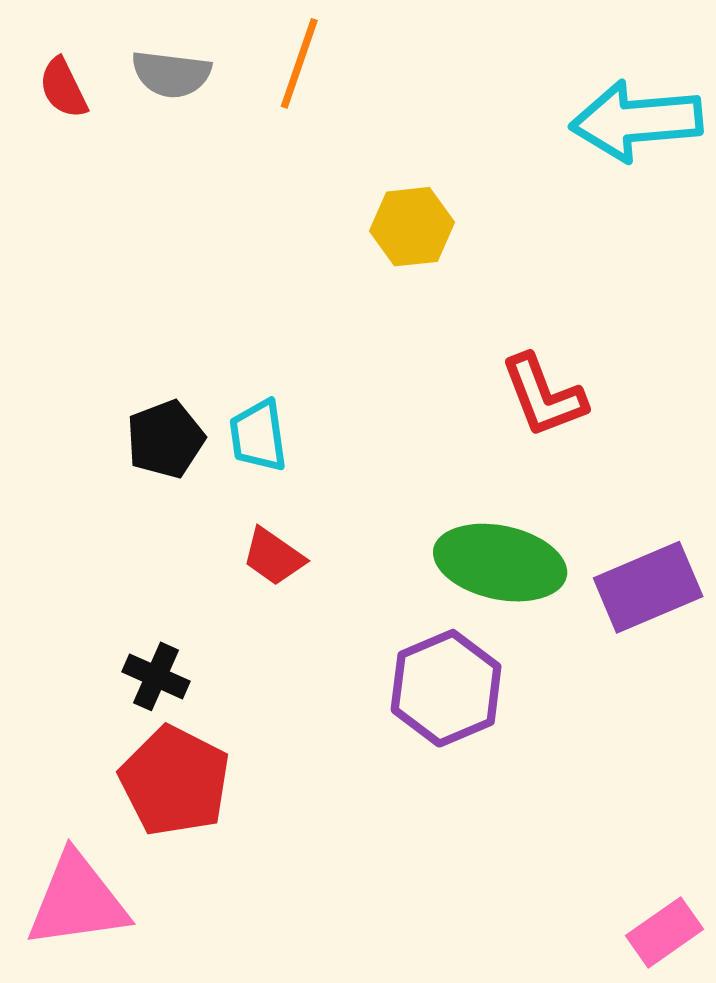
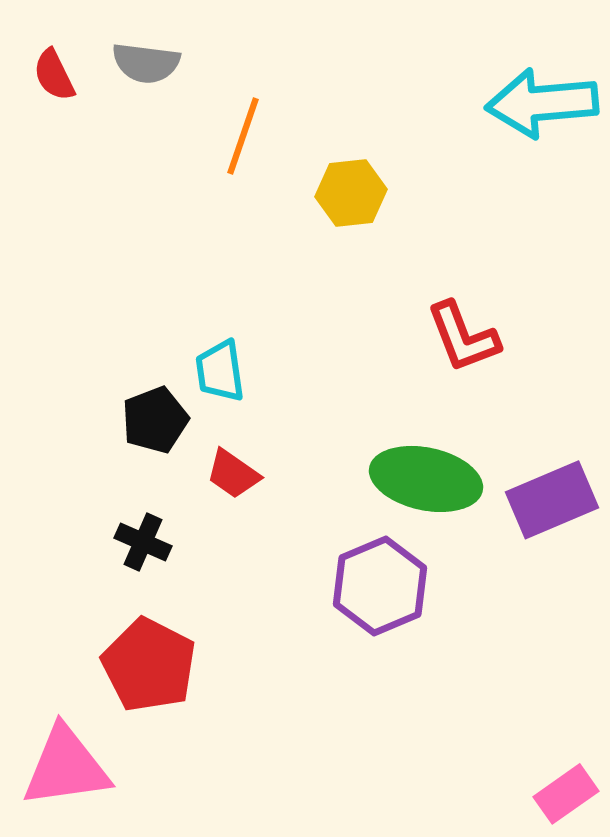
orange line: (299, 63) -> (243, 136), moved
black pentagon: (165, 439) -> (155, 420), moved
black cross: (156, 676) -> (143, 542), moved

